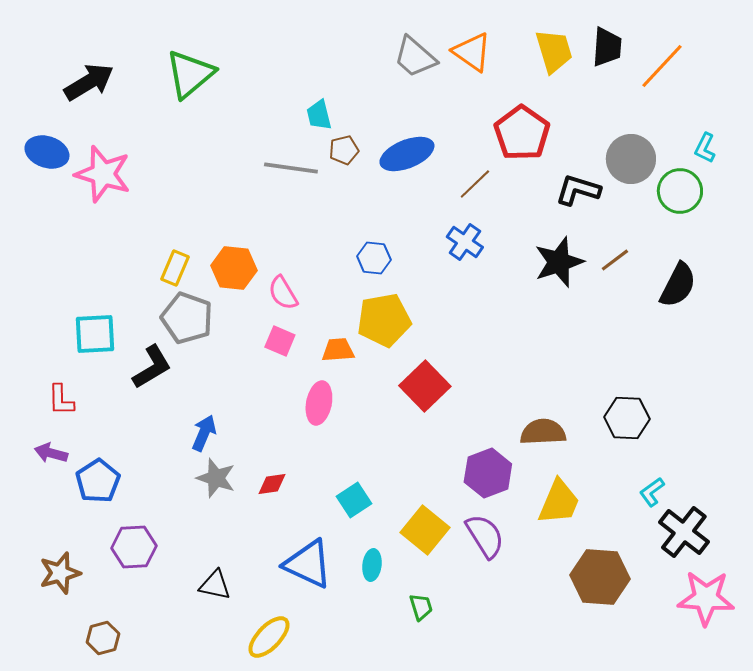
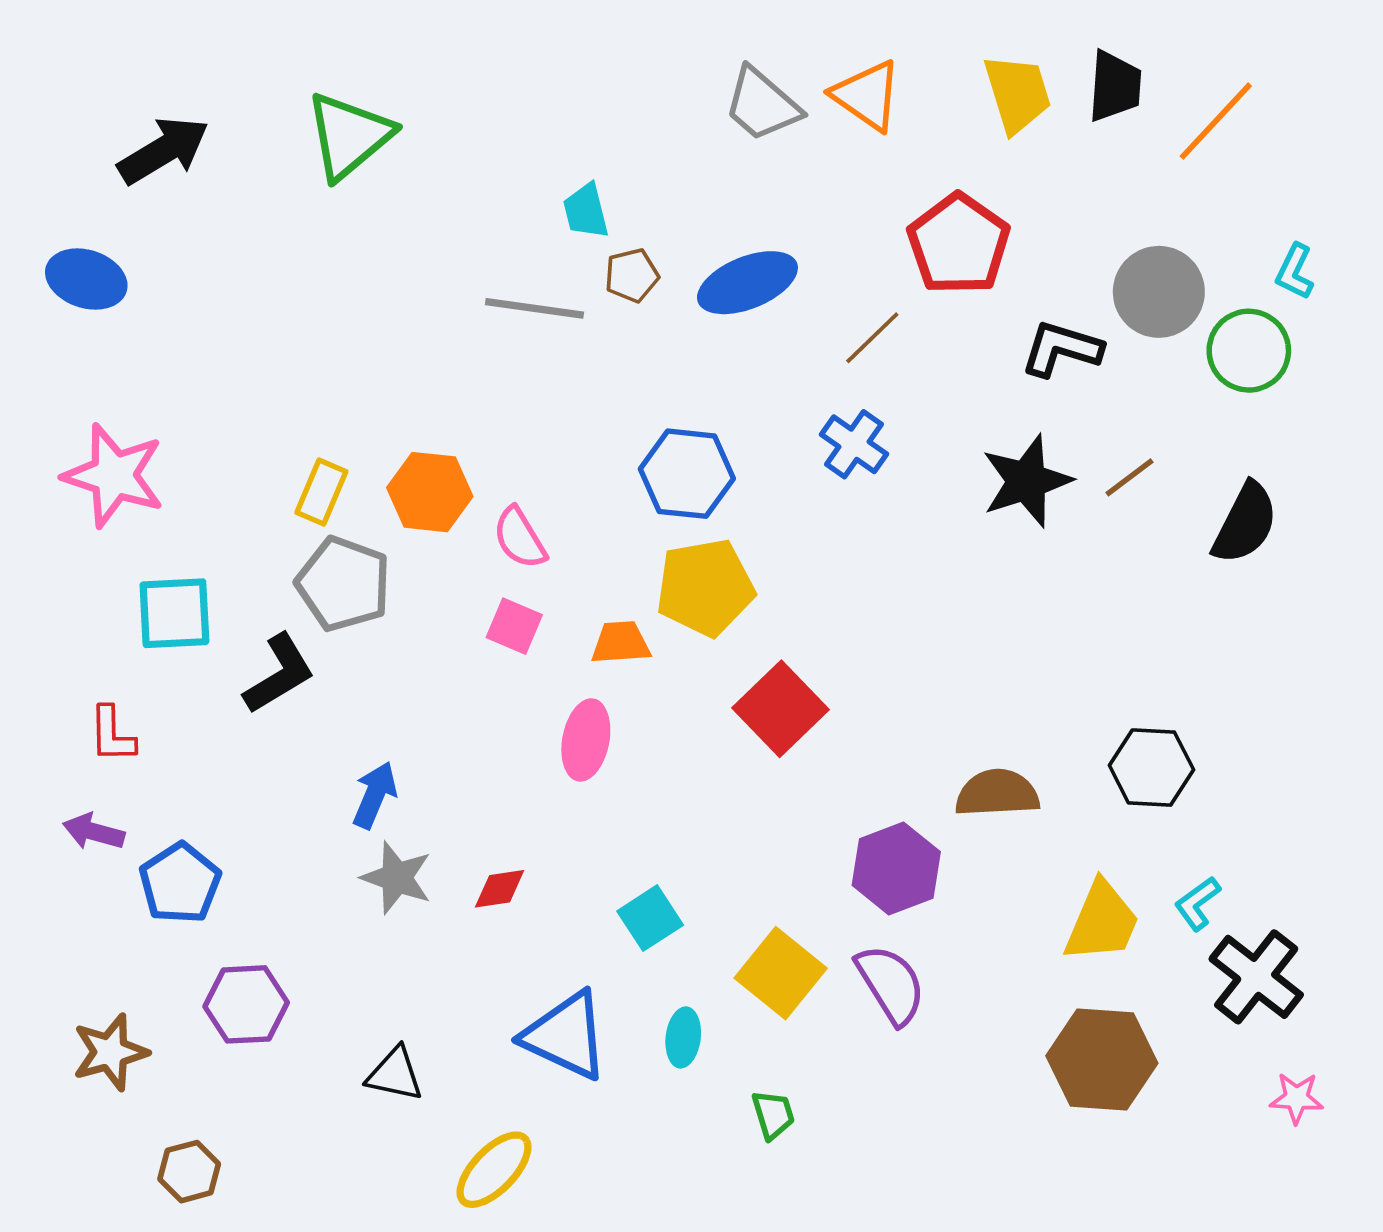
pink star: (103, 174) -> (114, 476), moved
blue hexagon: (374, 258) -> (687, 474), size x1.5
yellow trapezoid: (559, 502) -> (1102, 922), moved
pink star: (706, 598) -> (1297, 1098), size x0.5

